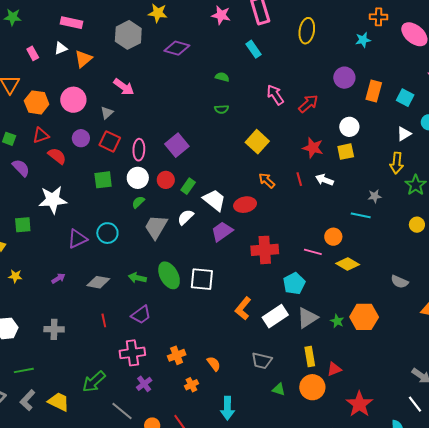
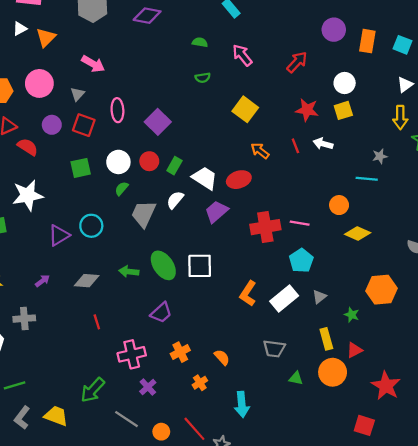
pink arrow: (275, 95) -> (242, 55), moved
pink ellipse: (139, 150) -> (117, 110), moved
pink line: (313, 252) -> (300, 223), moved
purple trapezoid: (141, 315) -> (161, 313), moved
gray triangle: (307, 318) -> (319, 297), size x0.6
green star: (337, 321) -> (352, 315), moved
gray cross: (54, 329) -> (24, 319), moved

